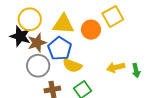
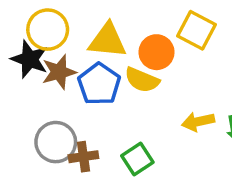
yellow square: (113, 16) -> (197, 30), turned -35
yellow semicircle: (72, 65) -> (142, 80), moved
gray circle: (38, 66) -> (56, 142), moved

